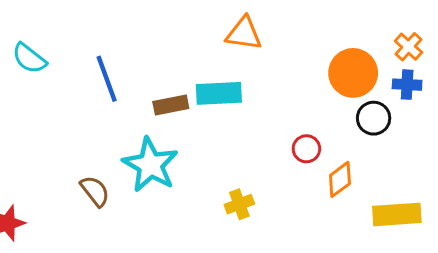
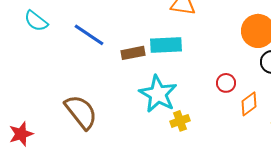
blue line: (107, 79) -> (89, 35), turned -36
cyan star: (150, 165) -> (158, 94), moved
brown semicircle: (95, 191) -> (81, 112), size x1.6

